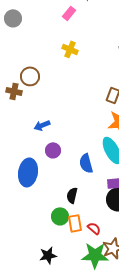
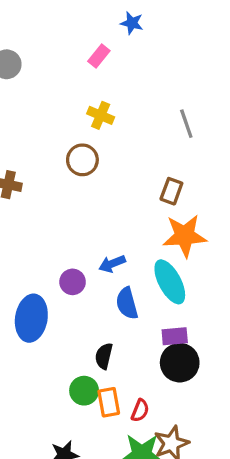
brown circle: (30, 76) -> (82, 160), moved
blue arrow: (42, 125) -> (112, 264), moved
red semicircle: (94, 228) -> (140, 410), turned 72

